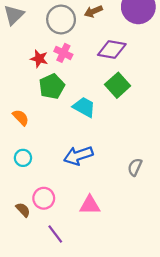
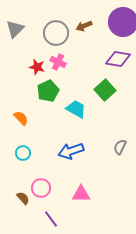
purple diamond: (112, 49) -> (118, 59), moved
gray semicircle: (135, 167) -> (120, 147), moved

